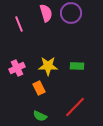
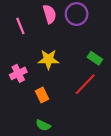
yellow star: (48, 66) -> (48, 59), moved
green rectangle: (77, 66) -> (95, 58), moved, turned 32
red line: (75, 107) -> (85, 84), moved

